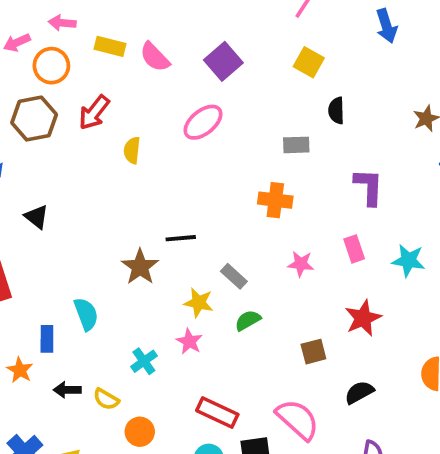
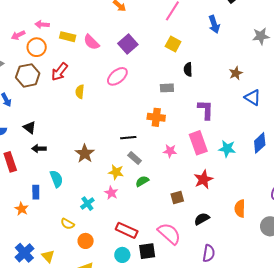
black line: (181, 238) -> (128, 138), moved
pink rectangle: (354, 249) -> (198, 143), size x1.6
black arrow: (67, 390) -> (39, 149), moved

